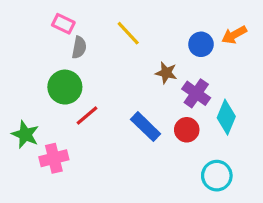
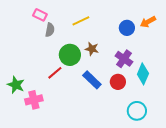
yellow line: (128, 33) -> (81, 21), turned -72
brown star: (166, 73) -> (92, 49), moved
green circle: (65, 87) -> (70, 55), moved

